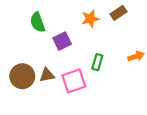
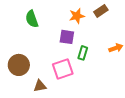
purple square: (62, 41) -> (67, 37), moved, turned 35
brown triangle: (47, 75) -> (40, 86), moved

